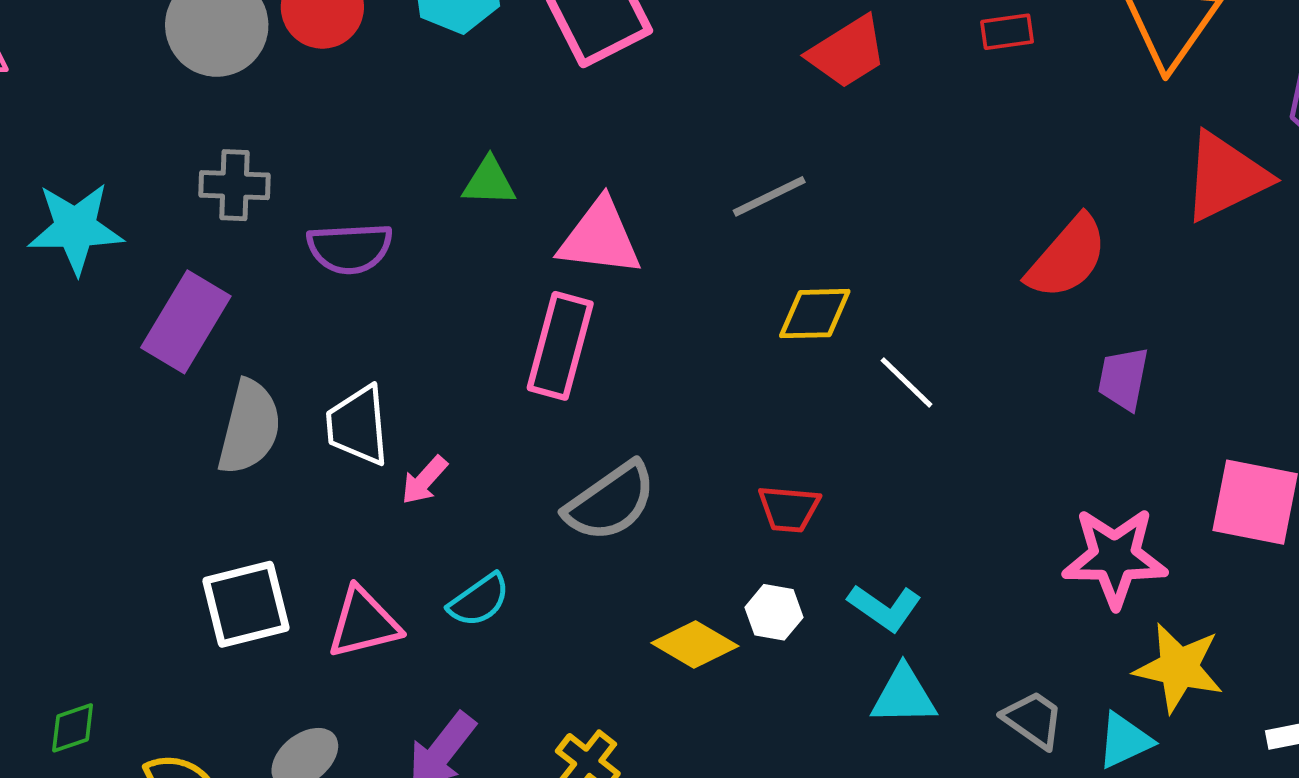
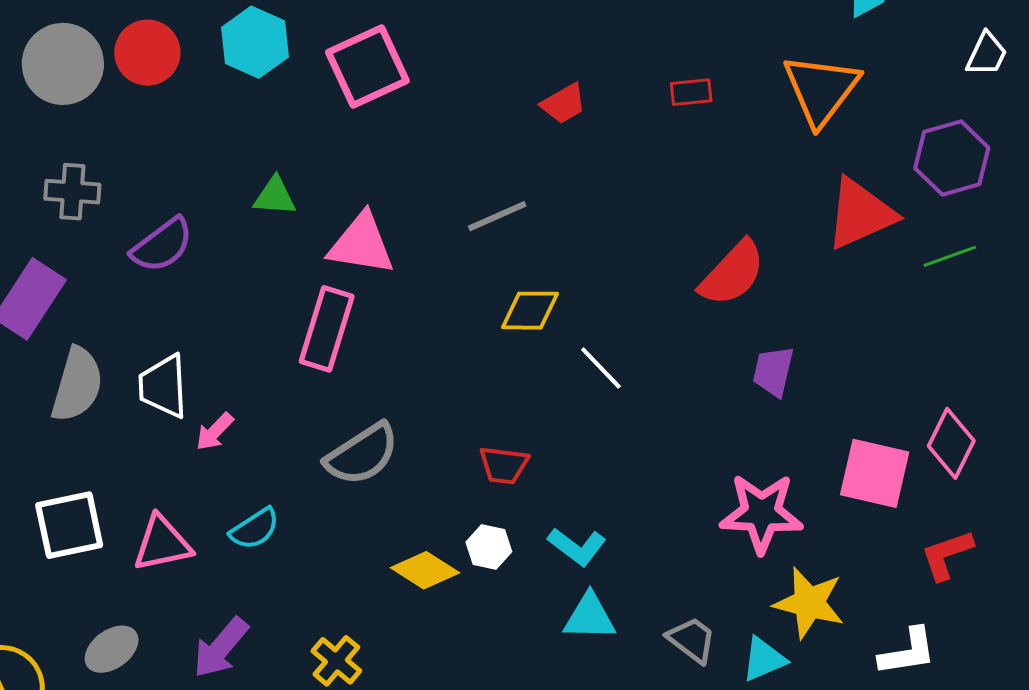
red trapezoid: (847, 52) -> (564, 104), size x0.7
purple semicircle: (350, 248) -> (162, 245), turned -36

